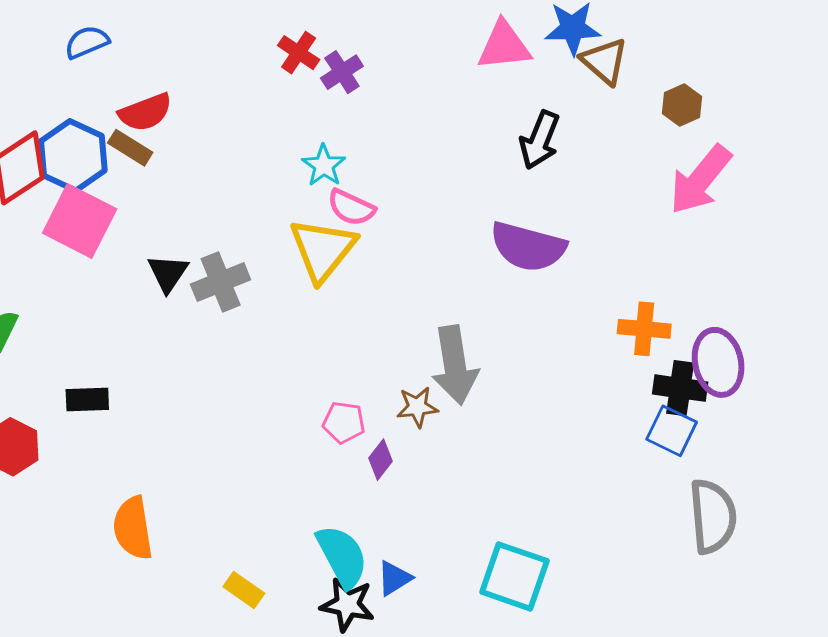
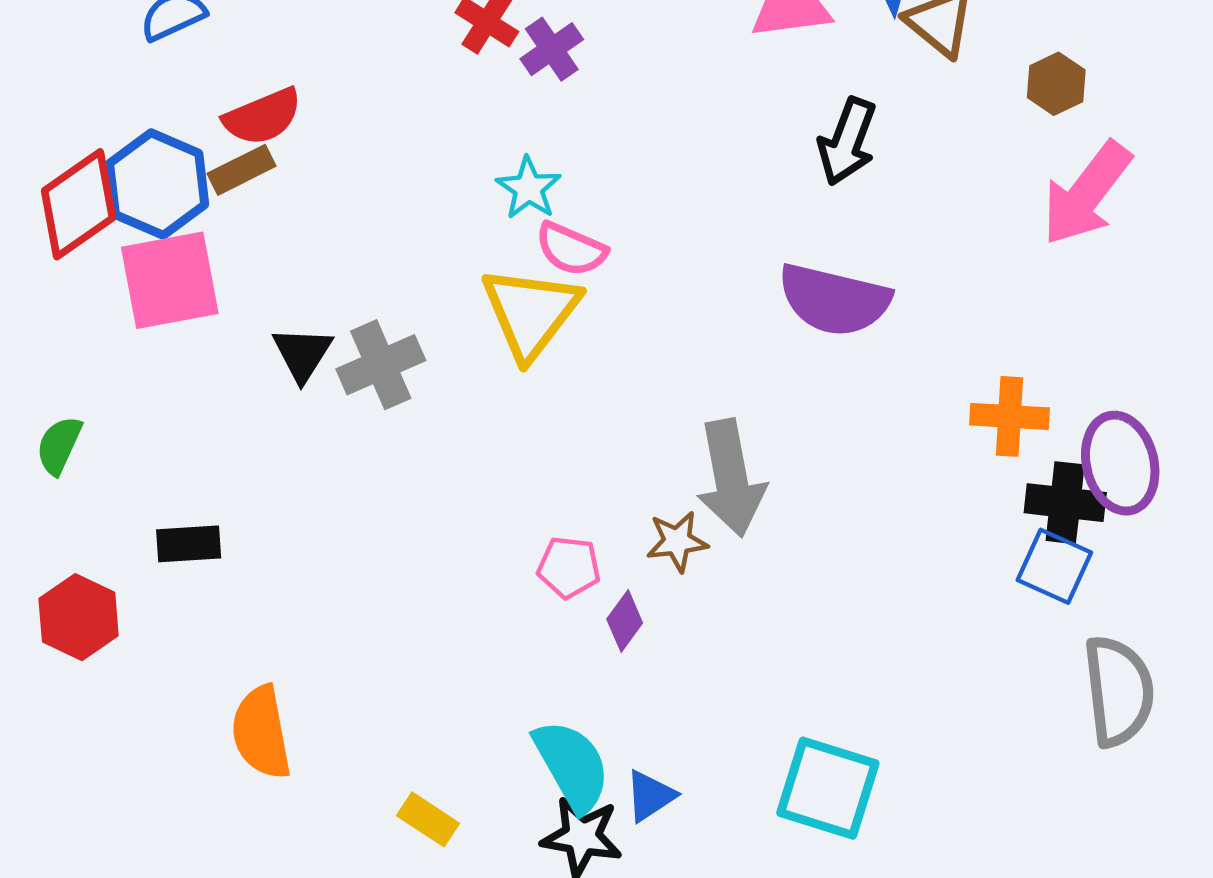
brown rectangle: (130, 148) -> (242, 170), turned -57
pink square: (80, 221) -> (170, 280), turned -36

